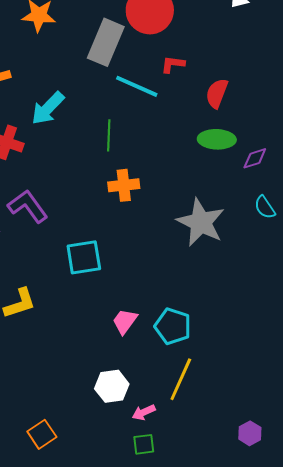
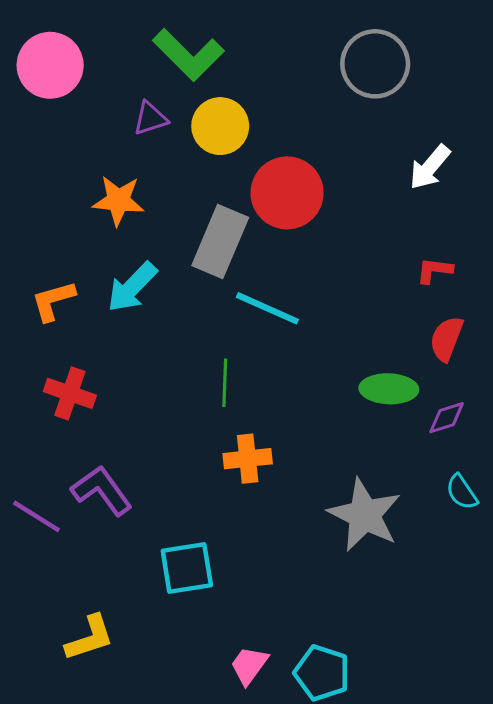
red L-shape: (173, 64) -> (434, 270), moved
red semicircle: (217, 93) -> (447, 339), moved
cyan arrow: (48, 108) -> (132, 287), moved

